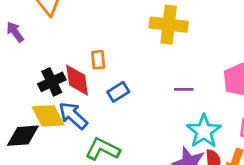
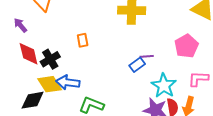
red diamond: (77, 80) -> (29, 54), moved
blue rectangle: (118, 92) -> (137, 65), moved
blue arrow: (73, 116) -> (68, 82), turned -30

